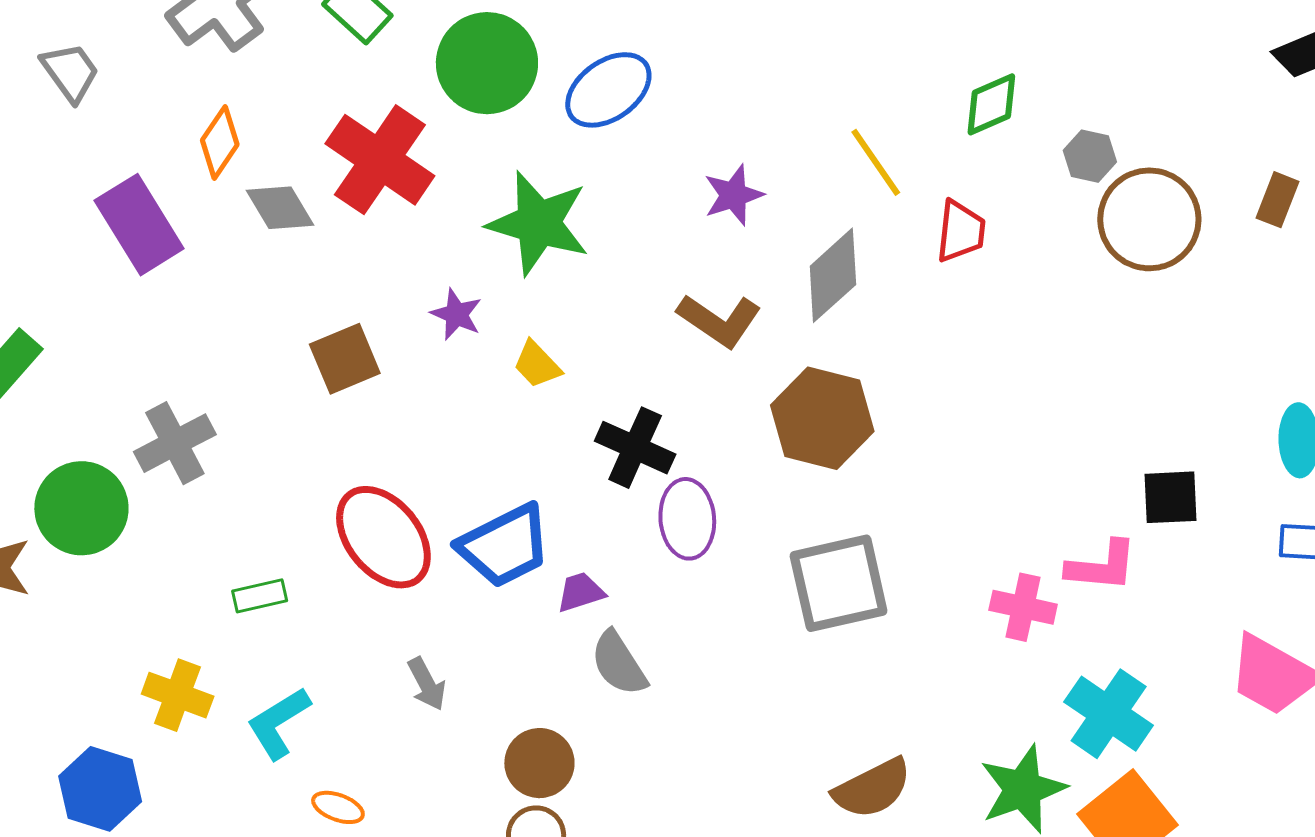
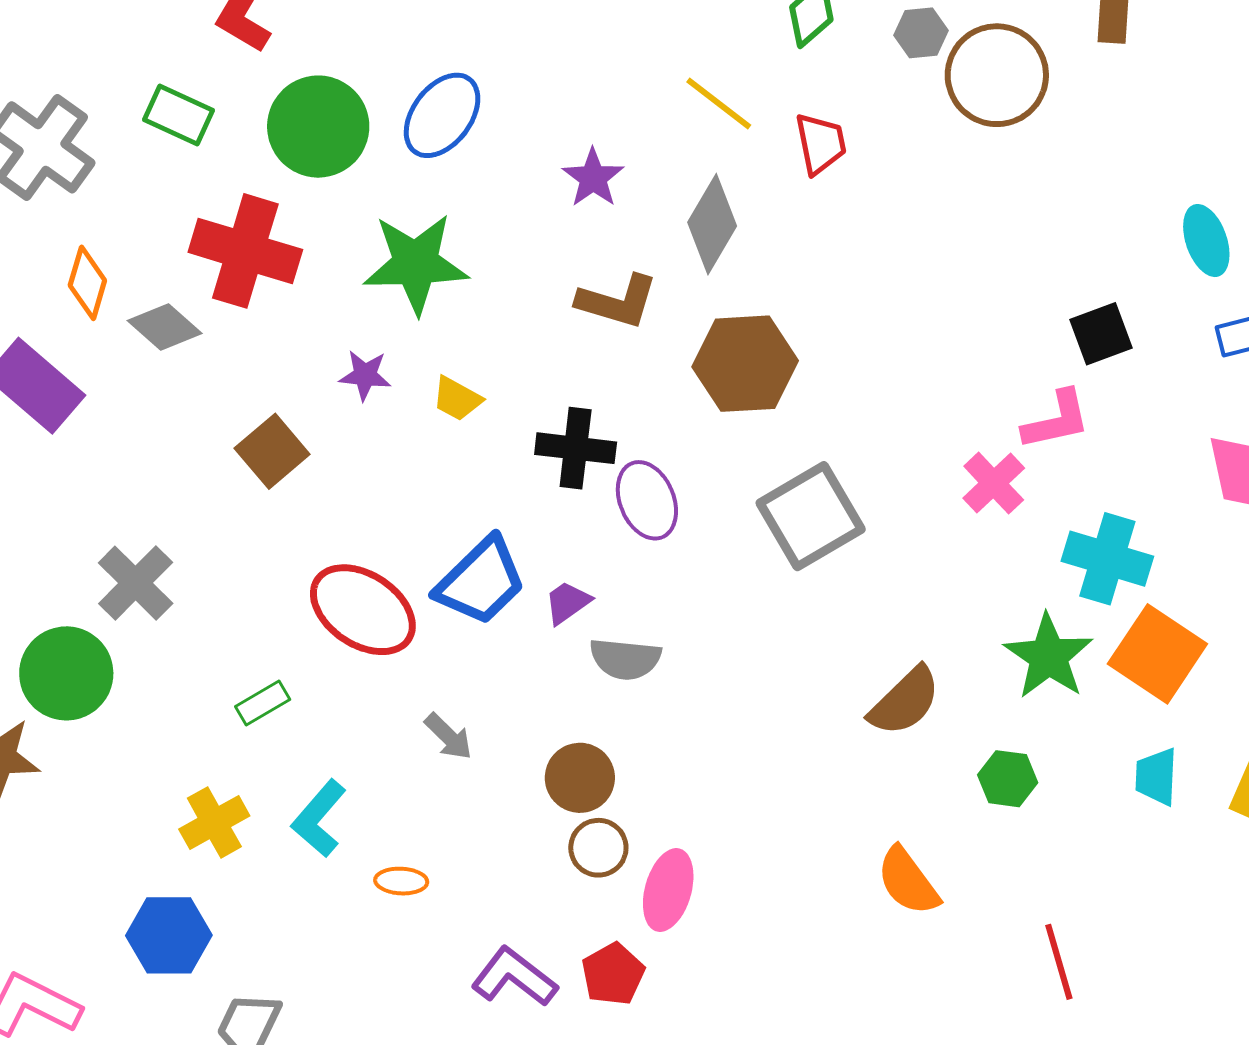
pink cross: (1023, 607) -> (994, 483), turned -38
gray semicircle: (619, 663) -> (625, 659), turned -34
yellow cross: (178, 695) -> (214, 822), turned -32

